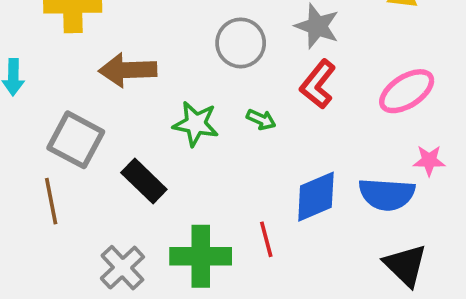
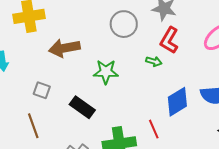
green arrow: (261, 120) -> (154, 61), moved
gray square: (76, 140) -> (42, 90), size x0.6

